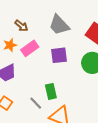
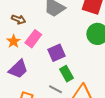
purple square: (59, 55) -> (57, 53), moved

